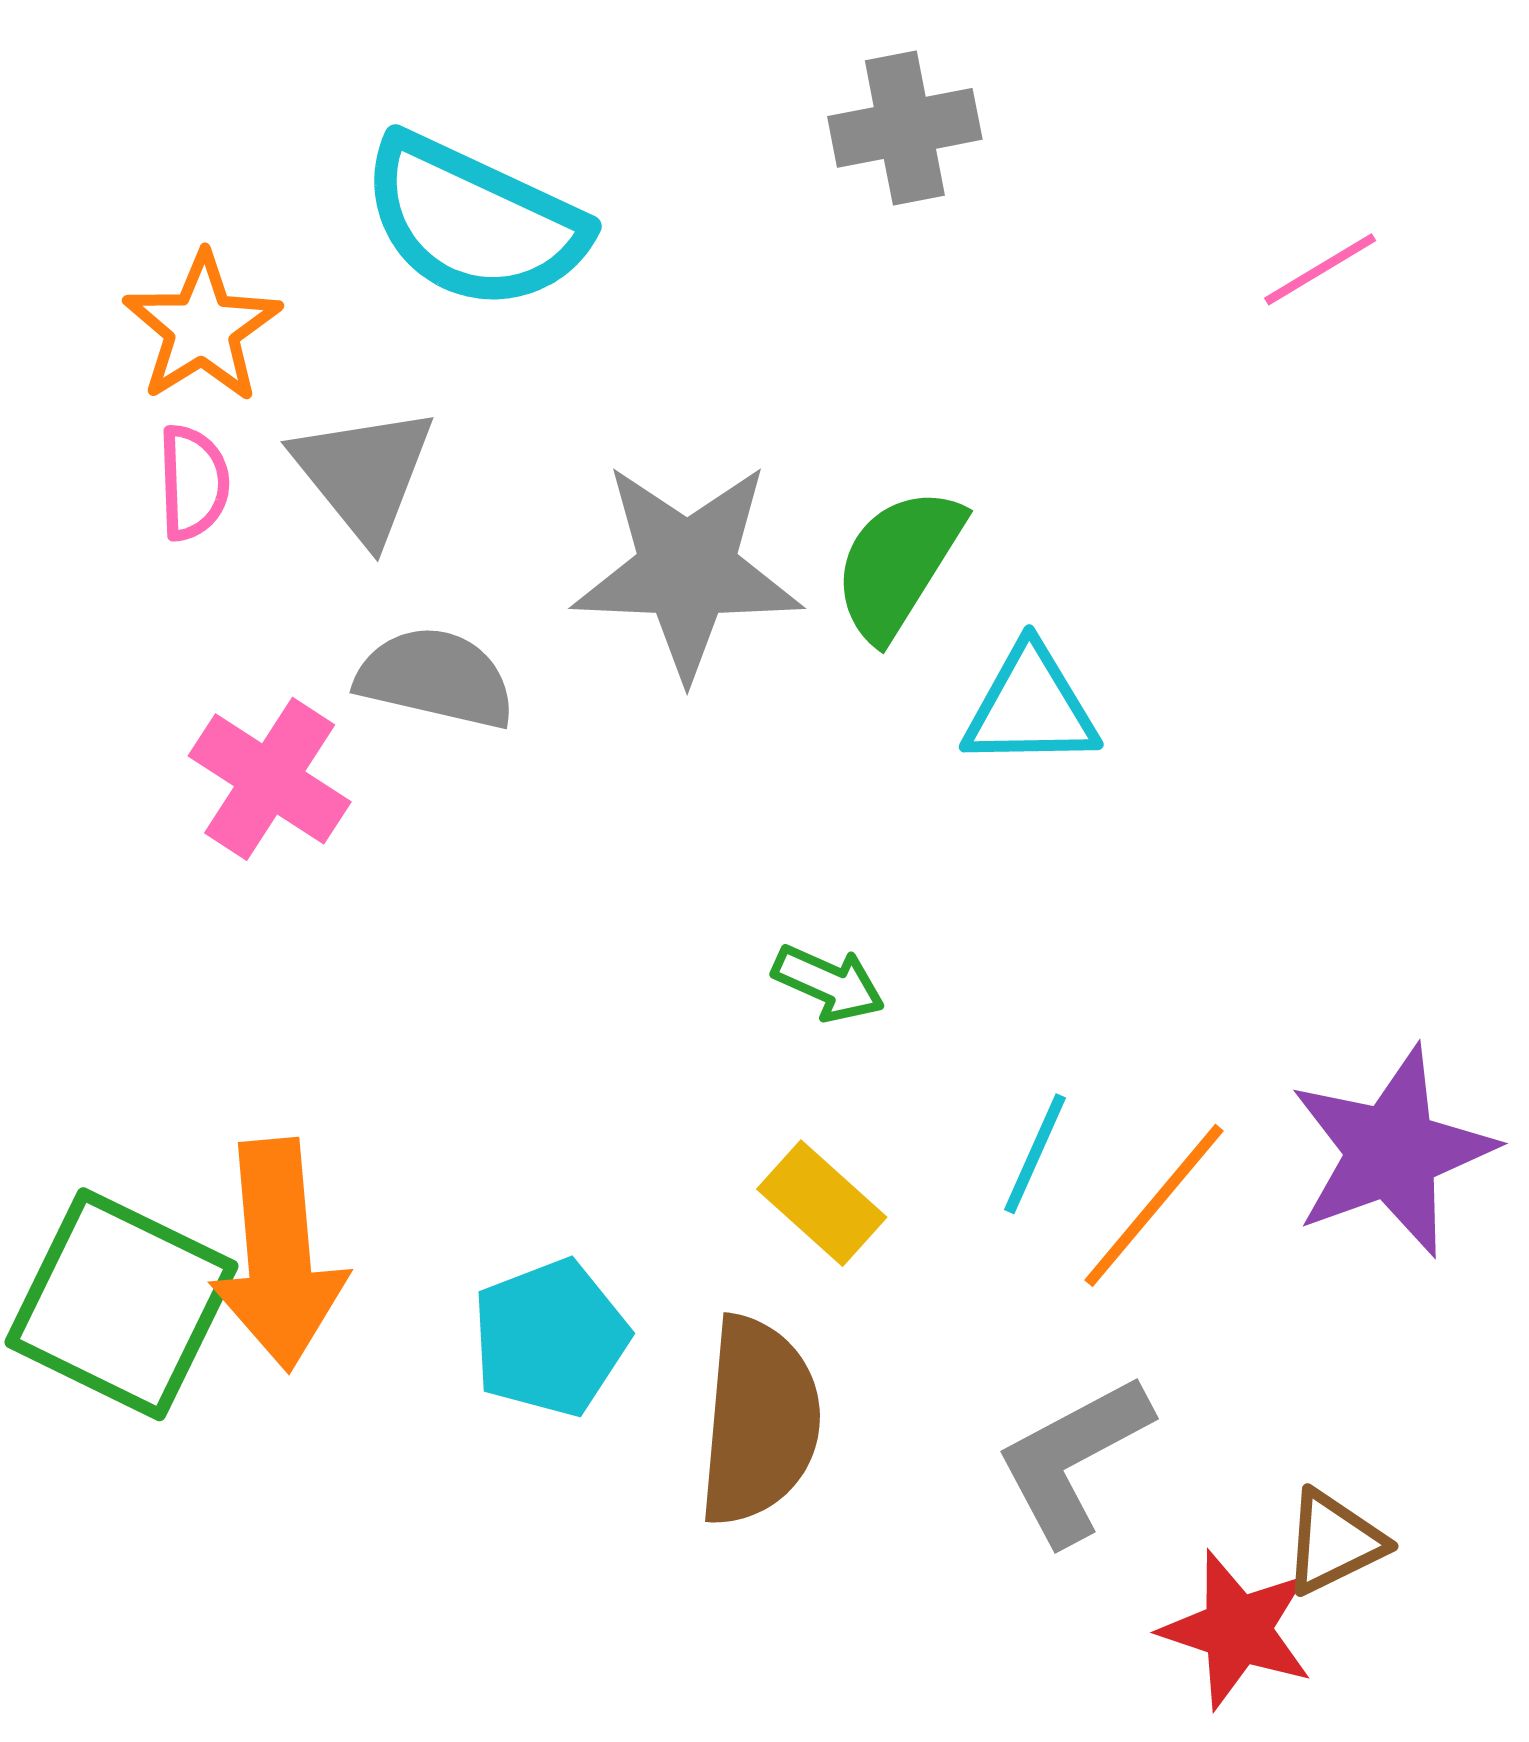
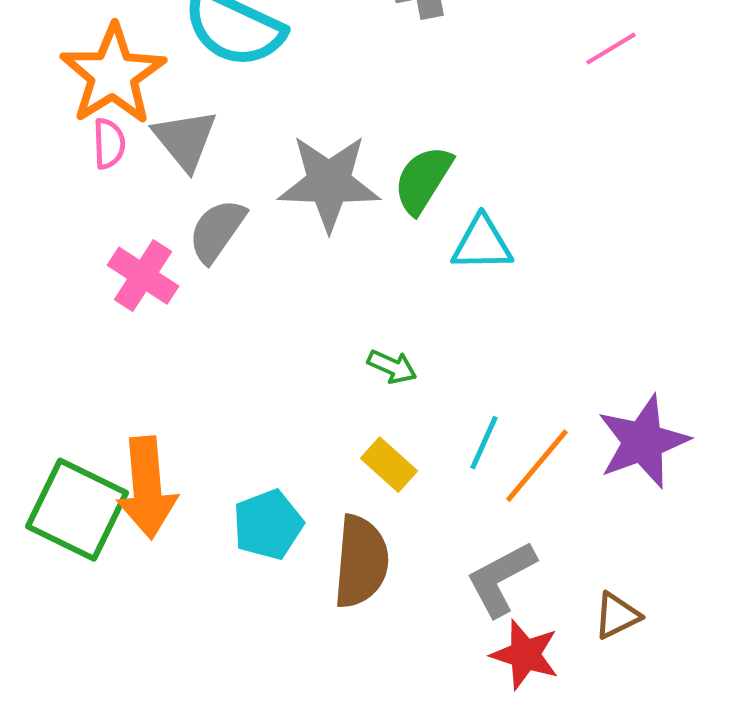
orange star: (202, 328) -> (113, 75), size x1.5
gray semicircle: (436, 678) -> (217, 231), turned -68
red star: (1237, 1630) -> (525, 655), moved

